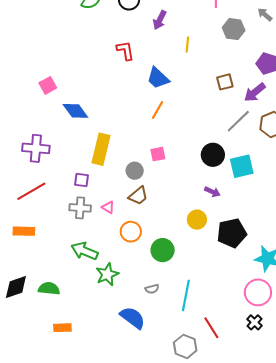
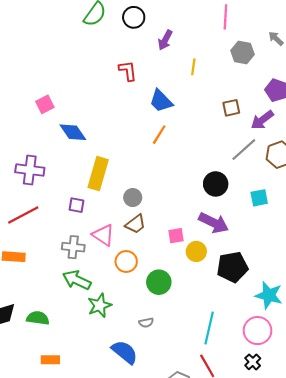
pink square: (158, 154) -> (176, 236), moved
cyan square: (242, 166) -> (259, 198), moved, size x0.7
purple arrow: (212, 192) -> (214, 223), size x1.8
pink triangle: (108, 207) -> (103, 235), size x1.6
gray cross: (80, 208) -> (73, 247), moved
cyan line: (186, 295) -> (209, 328), moved

